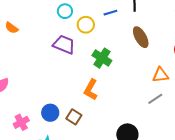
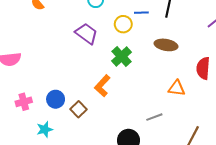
yellow circle: (86, 25) -> (123, 24), moved
brown ellipse: (141, 37) -> (166, 45), turned -65
gray line: (155, 99) -> (154, 117), moved

